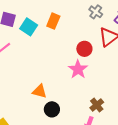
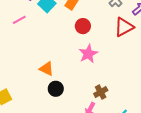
red circle: (84, 49) -> (83, 26), moved

